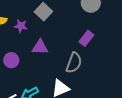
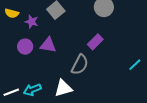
purple circle: (11, 60) -> (25, 47), moved

